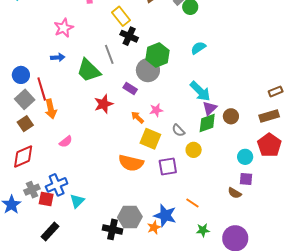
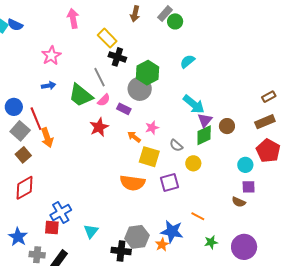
pink semicircle: (66, 142) -> (104, 100), moved
gray cross: (32, 190) -> (37, 255), moved, turned 35
cyan triangle: (77, 201) -> (91, 231), moved

